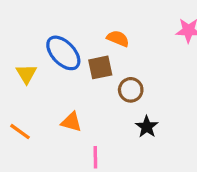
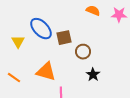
orange semicircle: (118, 39) -> (93, 11), moved
orange triangle: (71, 122) -> (46, 72), size x1.5

